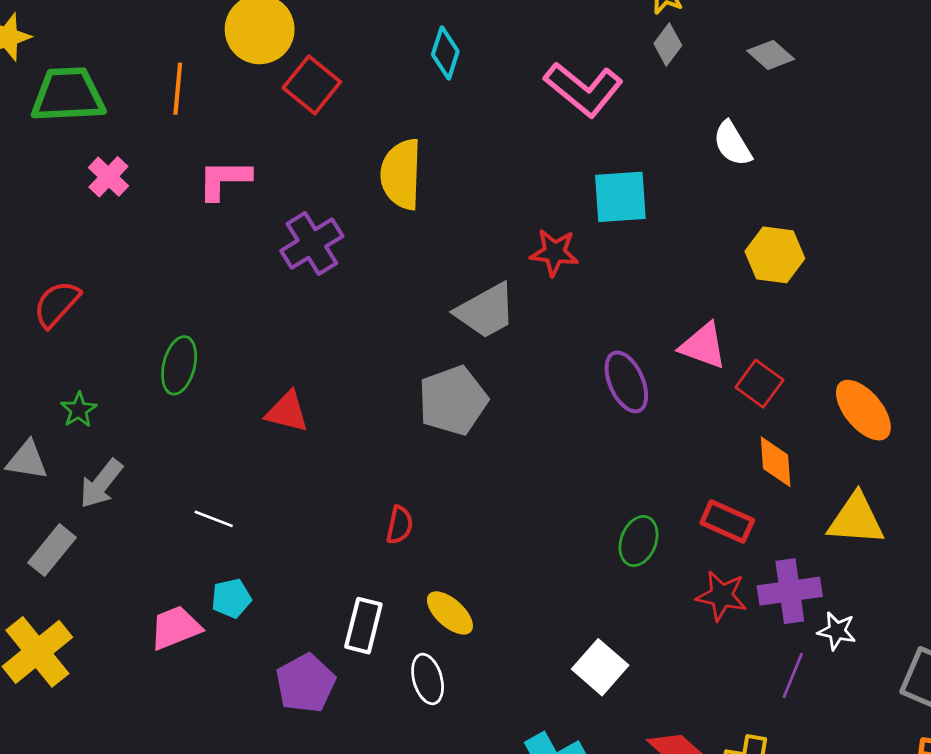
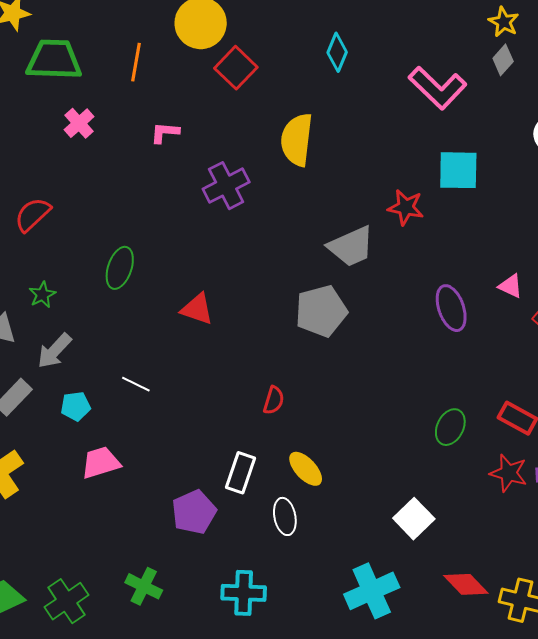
pink L-shape: (224, 180) -> (165, 133), size x0.7
pink triangle: (703, 346) -> (511, 286), size x0.7
cyan pentagon: (231, 598) -> (76, 406), moved

